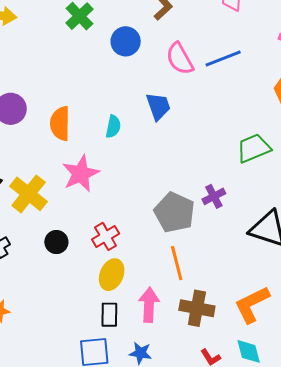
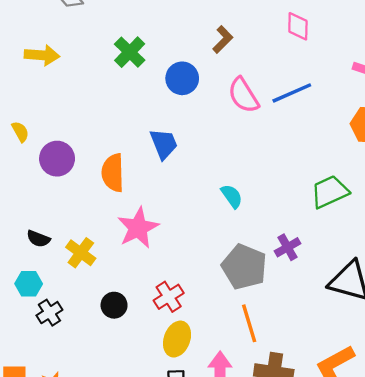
blue trapezoid: (158, 106) -> (164, 144), moved
cyan semicircle: (113, 126) -> (232, 196), moved, turned -45
yellow cross: (29, 194) -> (81, 253), size x0.7

